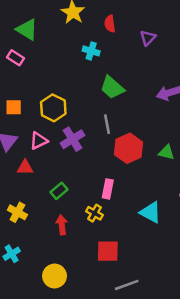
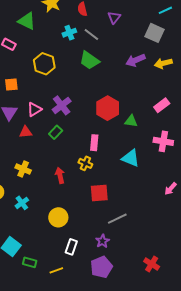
green triangle: (27, 30) -> (27, 21), moved
cyan cross: (91, 51) -> (69, 33), turned -32
yellow hexagon: (53, 108) -> (44, 64), moved
gray line: (107, 124) -> (91, 35), moved, turned -35
green triangle: (166, 152) -> (131, 121), moved
green rectangle: (59, 191) -> (56, 132), moved

